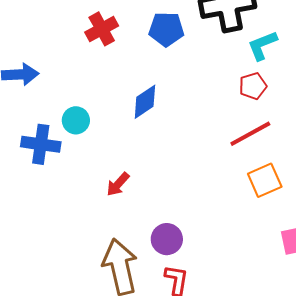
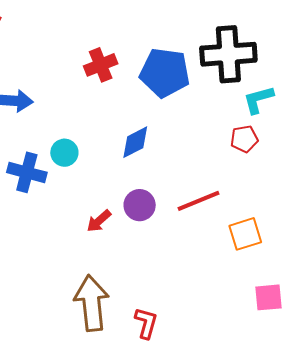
blue pentagon: (166, 29) -> (165, 73), size x1.4
red line: (250, 134) -> (198, 201), moved
purple circle: (167, 239) -> (140, 205), moved

